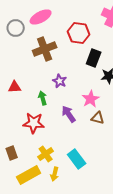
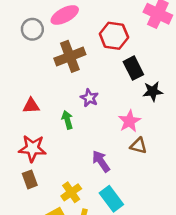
black rectangle: (94, 58) -> (133, 68), turned -48
purple arrow: (69, 114) -> (101, 161), moved
red star: (34, 123) -> (32, 148), moved
brown rectangle: (12, 153) -> (30, 179), moved

